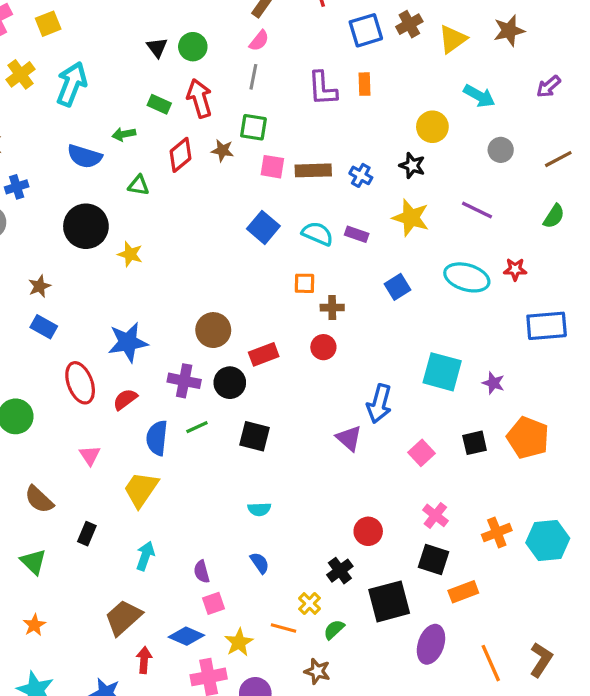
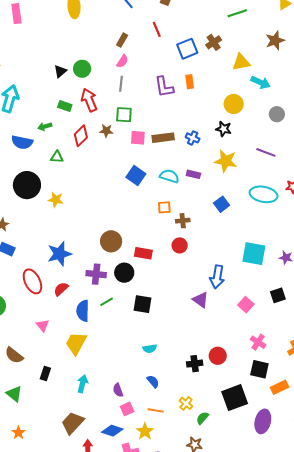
yellow triangle: (453, 39) -> (241, 62), moved, turned 30
black triangle: (157, 47) -> (60, 71), turned 32
red rectangle: (264, 354) -> (143, 253), turned 36
black cross: (340, 571) -> (195, 364), moved, turned 35
orange line: (283, 628) -> (156, 410), moved

